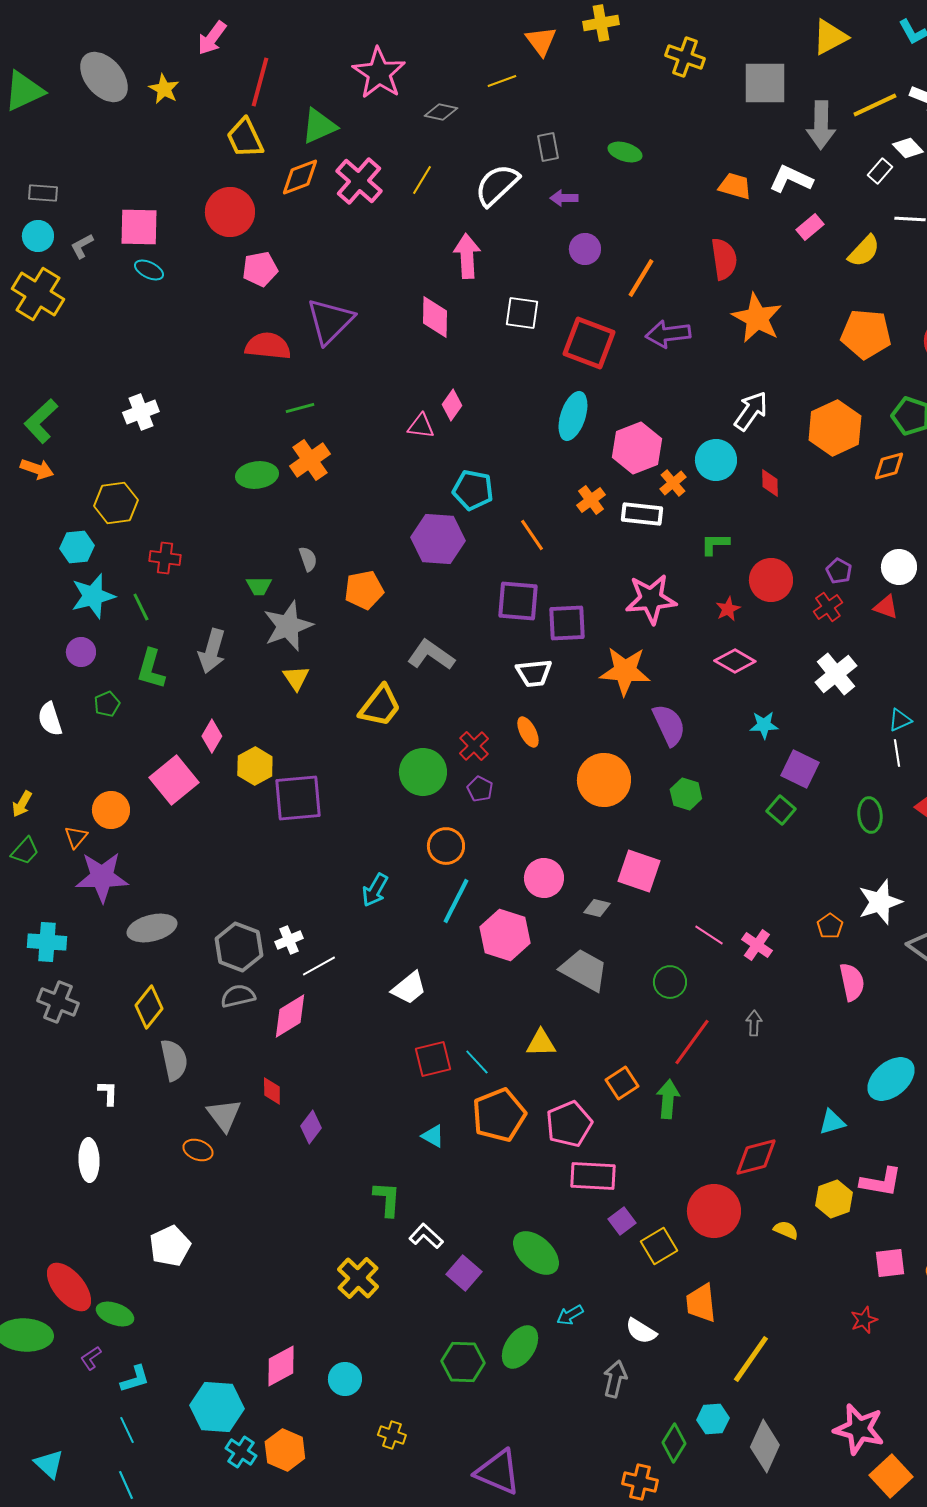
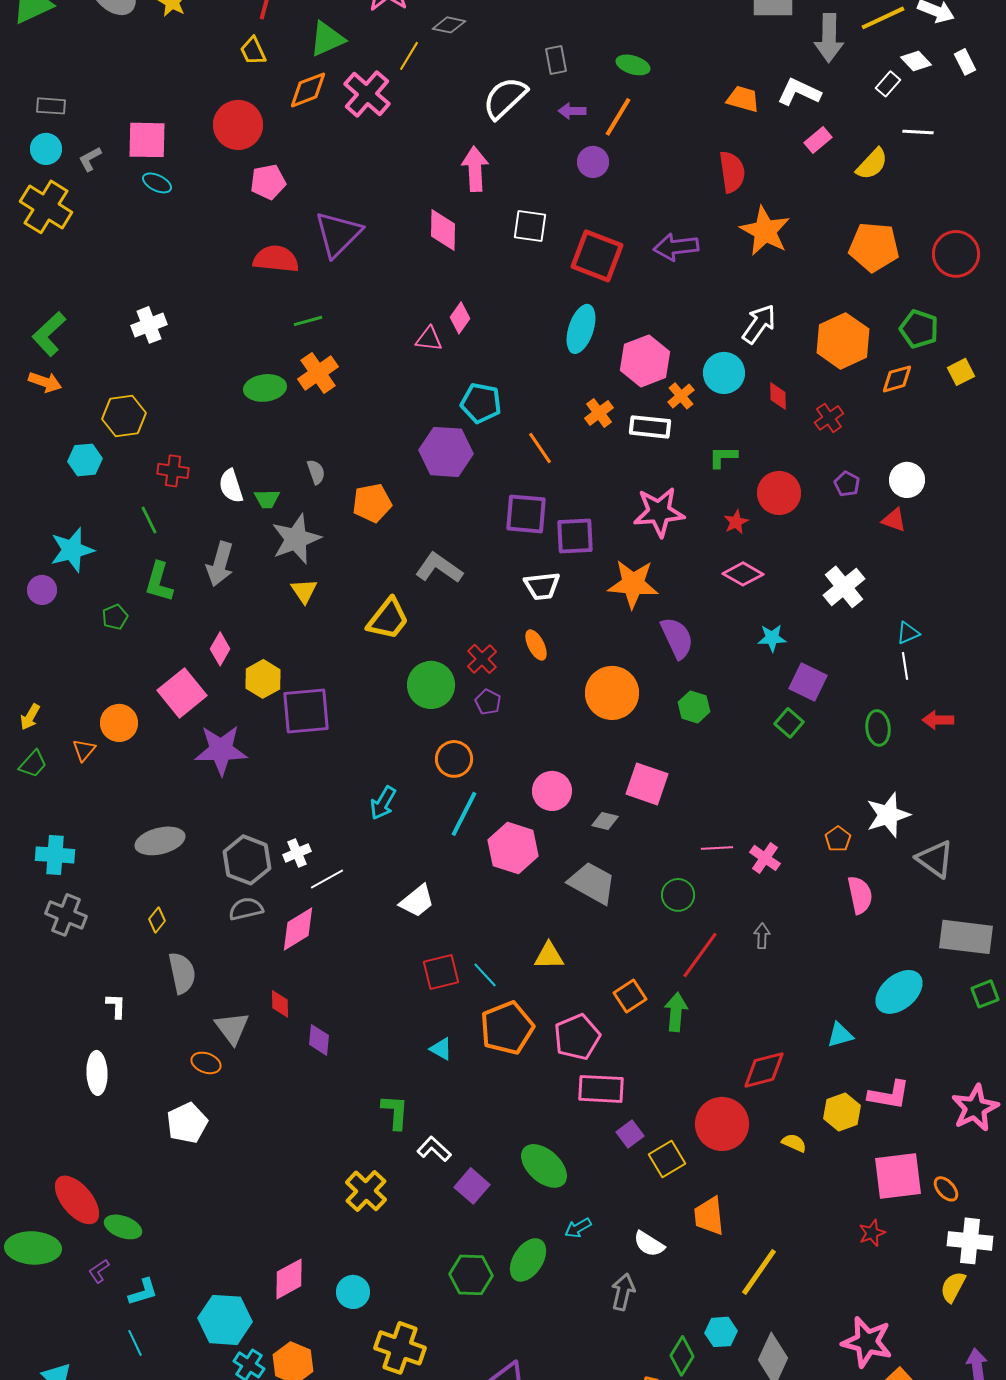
yellow trapezoid: (245, 138) -> (253, 51), size x0.7
yellow line: (422, 180) -> (409, 56), moved
orange line: (641, 278) -> (618, 117), moved
cyan star: (93, 596) -> (72, 550), moved
red cross: (828, 607) -> (829, 418), moved
purple circle: (81, 652) -> (42, 590), moved
white semicircle: (50, 719) -> (231, 486), moved
purple star: (102, 877) -> (221, 750), moved
pink line: (709, 935) -> (717, 848), turned -36
yellow diamond: (149, 1007) -> (157, 920), size x0.6
purple diamond: (311, 1127) -> (319, 1040), turned -32
white pentagon: (170, 1246) -> (187, 1123), moved
pink square: (890, 1263) -> (898, 1176), size x1.6
yellow cross: (392, 1435) -> (400, 1348), size x1.8

